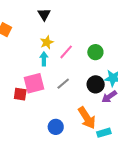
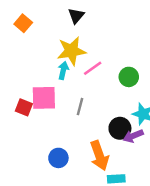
yellow star: (47, 42) -> (71, 51), size x1.6
gray line: (63, 84) -> (80, 107), turned -48
black circle: (96, 84) -> (120, 128), moved

